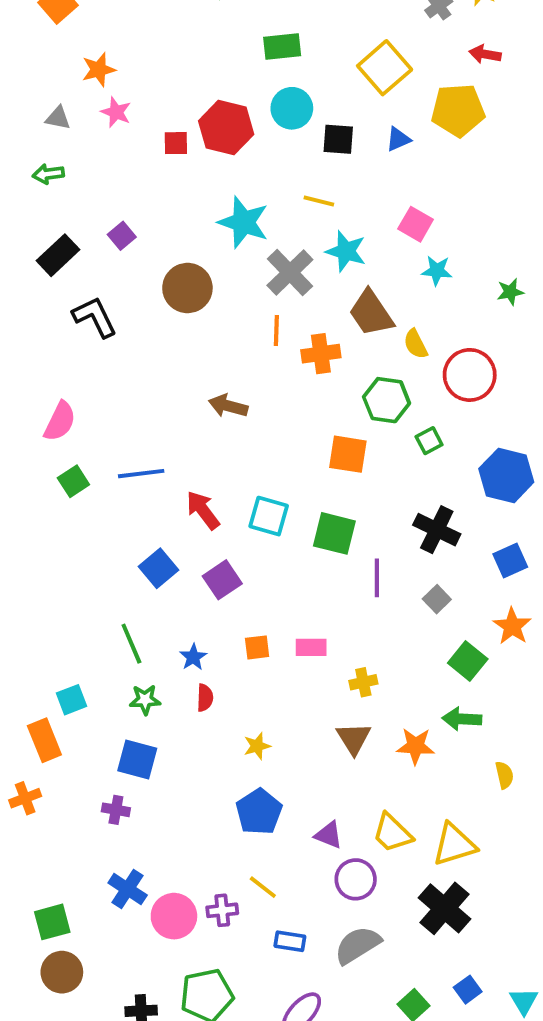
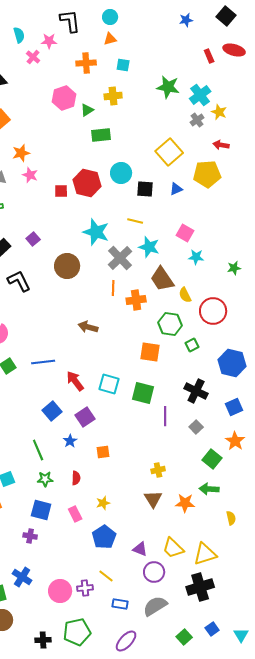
green rectangle: (282, 46) -> (101, 135), moved
pink rectangle: (311, 647) -> (75, 514), moved, turned 63
blue star: (193, 657) -> (70, 441), moved
blue cross: (128, 889) -> (22, 577), moved
black cross: (445, 908) -> (200, 587), turned 32

